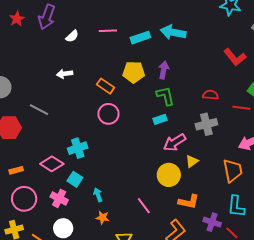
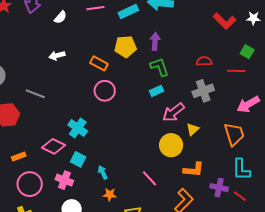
cyan cross: (78, 148) -> (78, 128), turned -30

